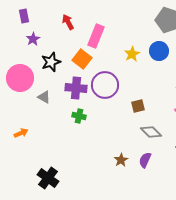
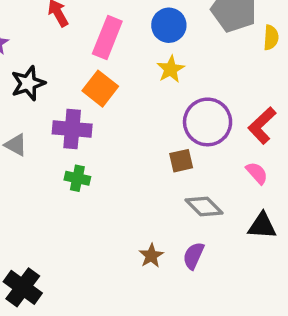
blue circle: (159, 51) -> (169, 25), moved
orange square: (82, 59) -> (100, 89), moved
purple circle: (105, 85) -> (208, 122), moved

